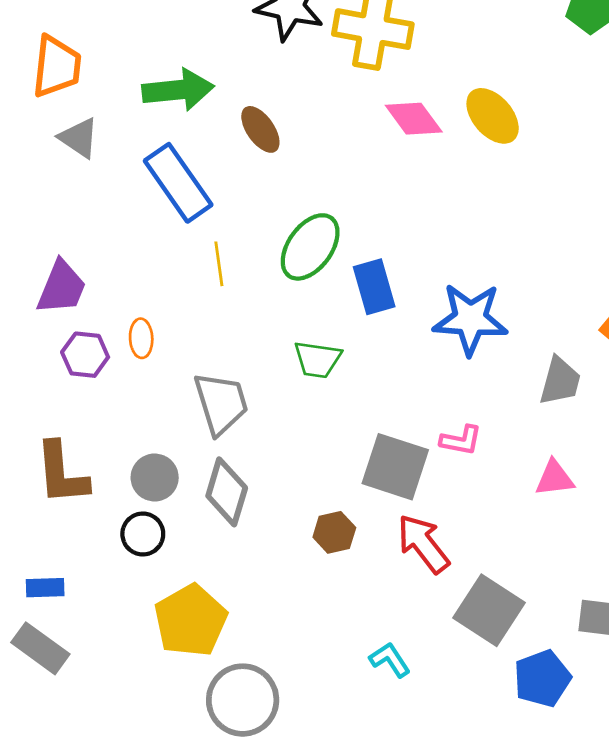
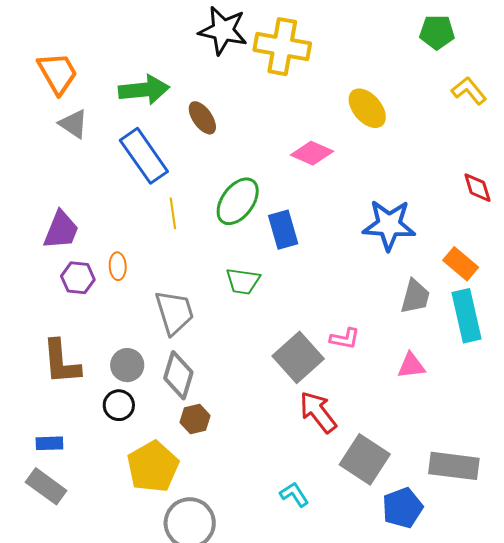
orange trapezoid: (57, 66) -> (58, 73), turned -36
pink diamond: (414, 119) -> (312, 153), moved, turned -30
blue star: (470, 319) -> (389, 225), moved
gray square: (395, 467) -> (298, 357), turned 30
brown hexagon: (334, 532) -> (195, 419), moved

